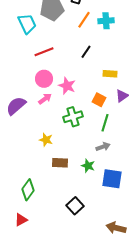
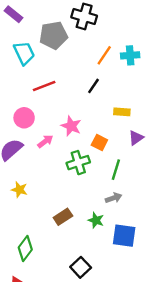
orange line: (84, 20) -> (104, 55), moved
cyan cross: (106, 21) -> (130, 55), moved
pink circle: (44, 79) -> (24, 118), moved
orange square: (99, 100) -> (99, 143), moved
yellow star: (46, 140) -> (19, 190), moved
brown rectangle: (60, 163) -> (63, 217), turned -35

